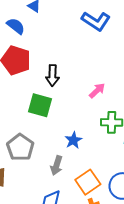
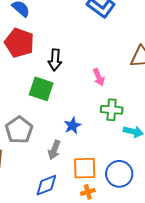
pink arrow: (97, 91) -> (99, 77), turned 108
orange square: (88, 182) -> (85, 168), turned 30

